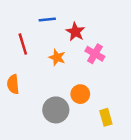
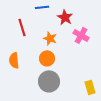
orange circle: (80, 94) -> (47, 58), moved

